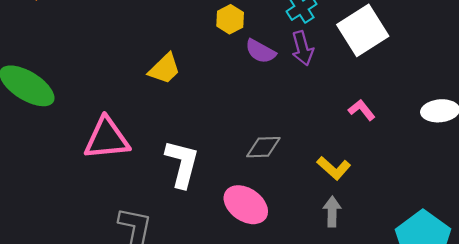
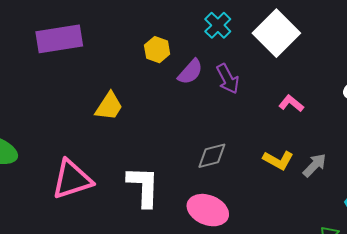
purple arrow: (303, 48) -> (228, 79), moved
purple semicircle: (261, 51) -> (190, 72), turned -64
gray arrow: (332, 211) -> (315, 165), moved, turned 56

